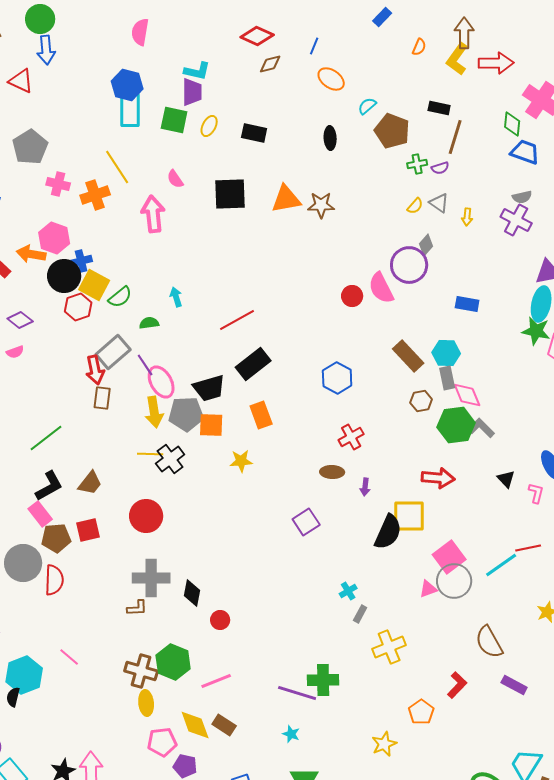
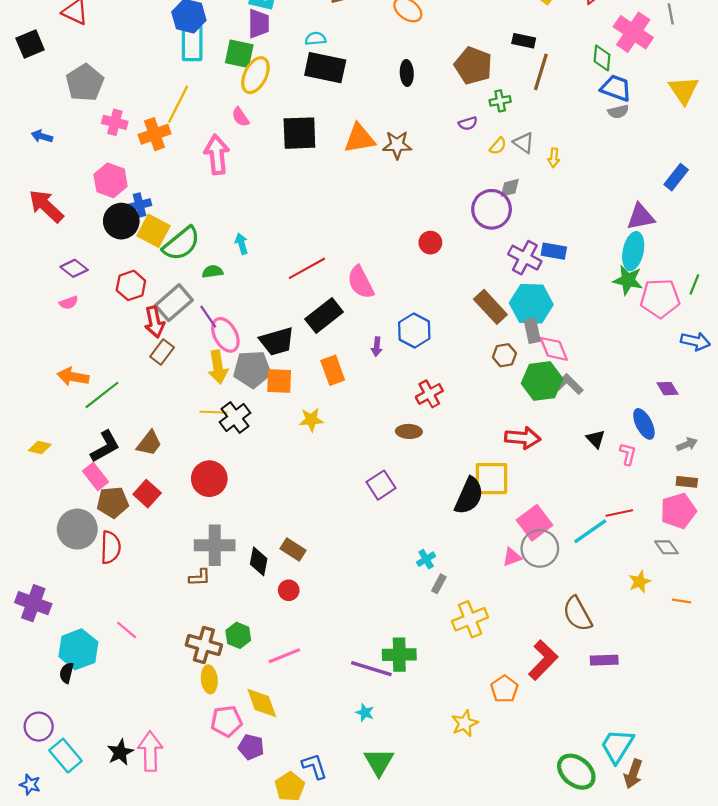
cyan semicircle: (367, 106) -> (316, 39), moved, turned 36
yellow ellipse: (209, 126) -> (255, 75), moved, size x1.6
black rectangle: (254, 133) -> (325, 68), size x1.5
yellow line: (117, 167) -> (178, 104), turned 60
purple semicircle: (440, 168) -> (468, 123), moved
gray semicircle: (522, 197) -> (618, 112), moved
purple cross: (516, 220) -> (525, 258), moved
gray diamond: (426, 245) -> (510, 188), turned 35
orange arrow: (31, 254) -> (73, 377), moved
pink semicircle: (381, 288) -> (361, 282), moved
green semicircle: (120, 297) -> (181, 244), size x1.5
red hexagon: (78, 307) -> (131, 285), moved
cyan hexagon: (446, 353) -> (531, 304), size x1.4
brown rectangle: (102, 398) -> (162, 352), turned 30
purple arrow: (365, 487) -> (377, 347), moved
red square: (88, 530) -> (147, 494), turned -35
green hexagon: (173, 662) -> (238, 635), size x0.7
red L-shape: (457, 685) -> (543, 660), size x1.4
purple rectangle: (514, 685) -> (604, 660), turned -30
brown rectangle: (224, 725) -> (293, 549), moved

